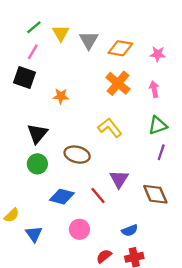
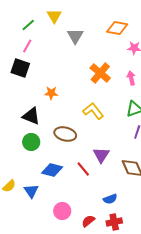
yellow triangle: (61, 33) -> (54, 16), moved
orange diamond: (120, 48) -> (117, 28), moved
orange star: (61, 96) -> (51, 93), moved
black triangle: (37, 134) -> (31, 116), turned -48
pink circle: (79, 229) -> (62, 211), moved
blue triangle: (34, 234) -> (31, 191), moved

